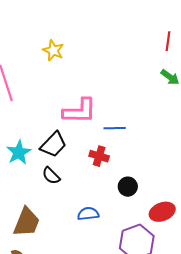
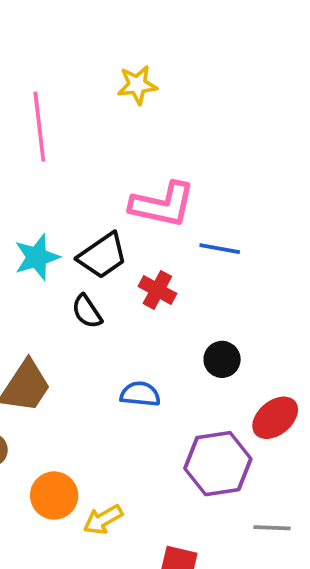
yellow star: (53, 50) -> (137, 85), turned 30
red cross: (99, 156) -> (157, 290), moved
red ellipse: (162, 212) -> (275, 418), turned -30

